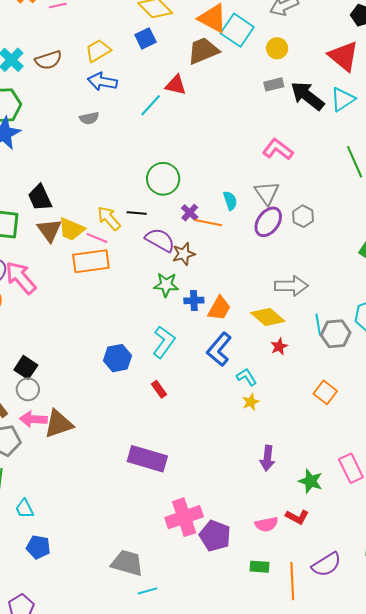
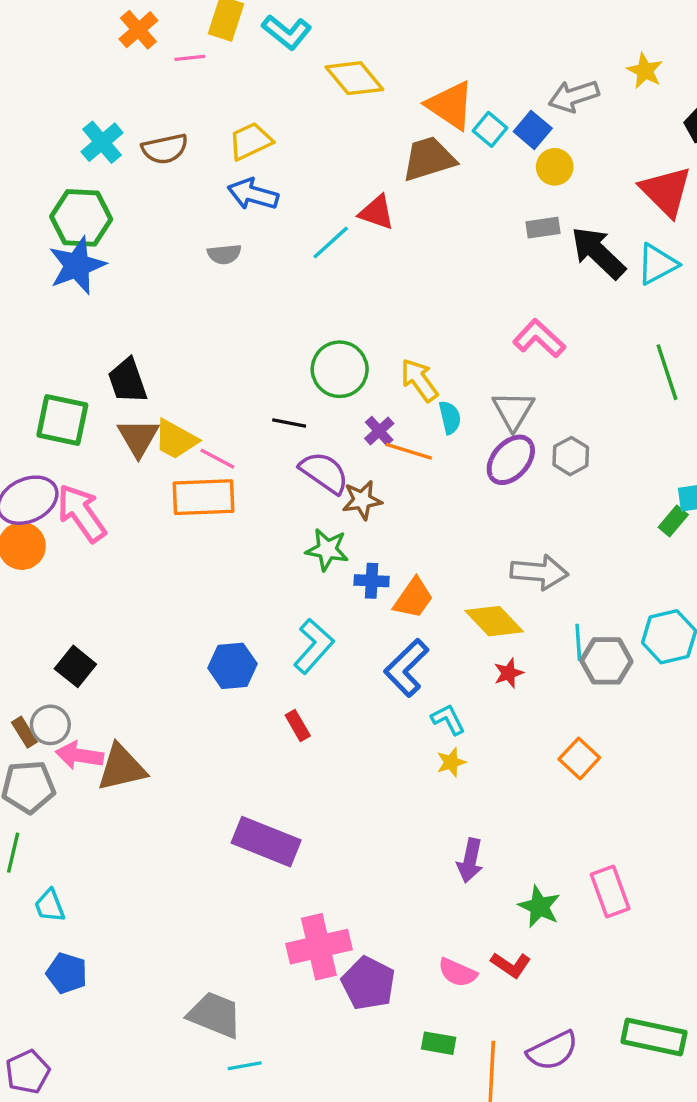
cyan square: (237, 30) -> (490, 129), size x0.6
blue square: (145, 38) -> (533, 130), moved, turned -30
yellow arrow: (109, 218) -> (419, 380), moved
gray circle: (28, 389) -> (50, 725), moved
pink semicircle: (266, 524) -> (458, 972), turned 30

